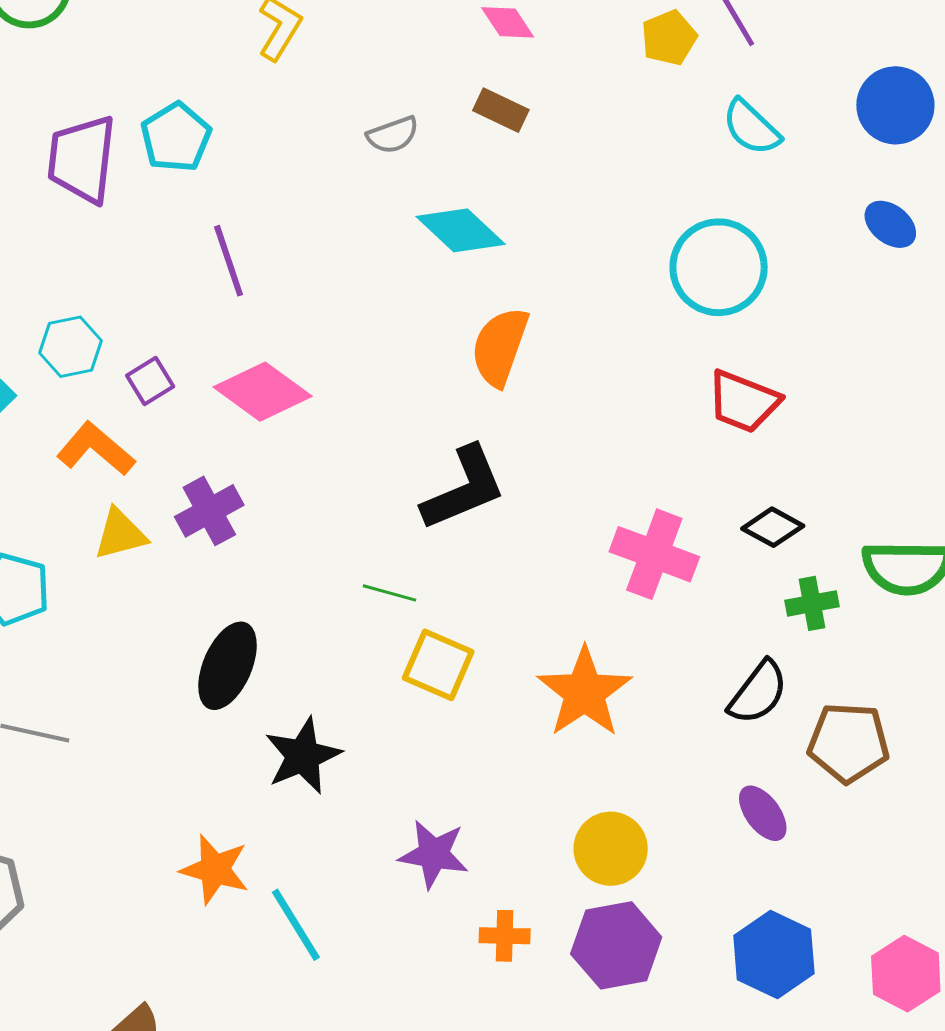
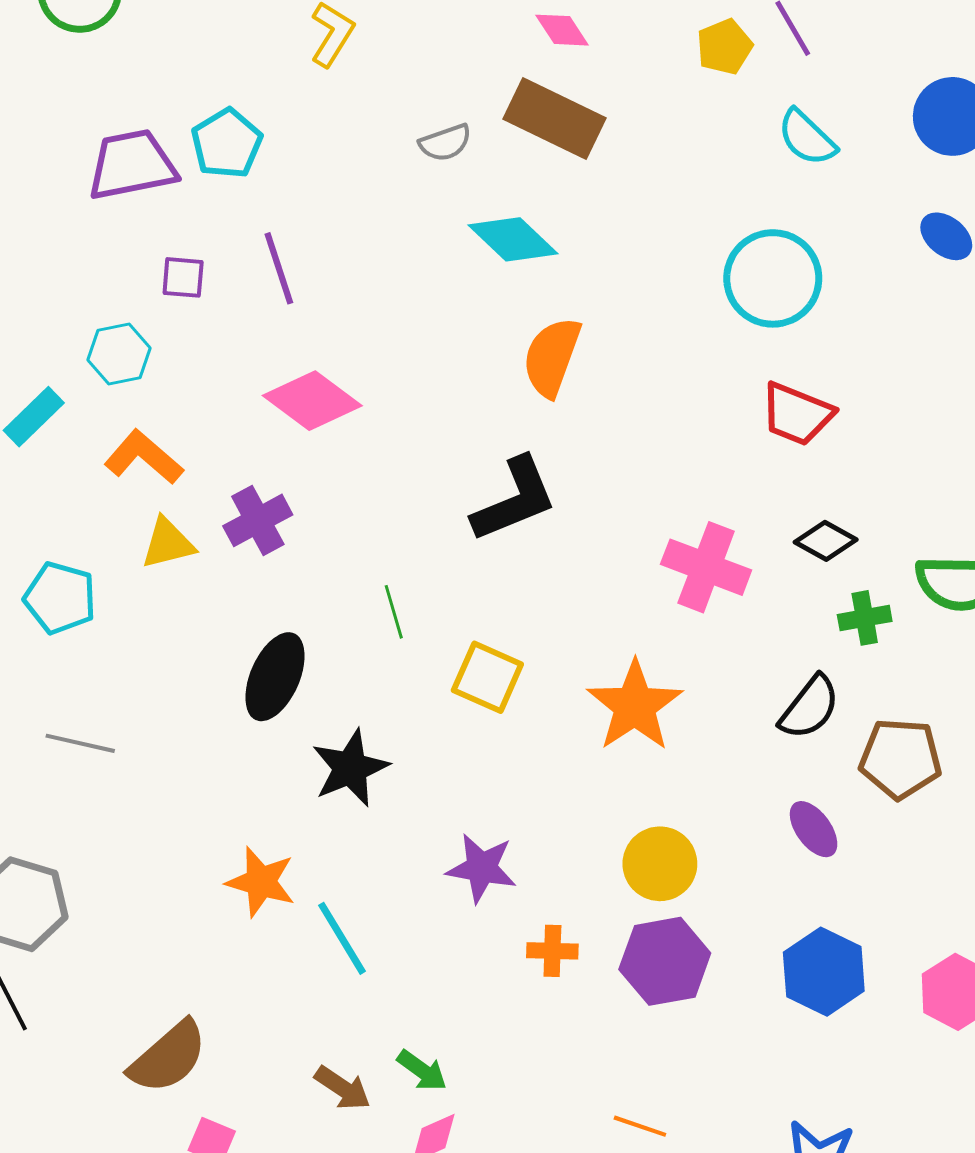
brown rectangle: (501, 110) -> (555, 118), size x1.8
purple trapezoid: (82, 159) -> (132, 165), turned 72
purple square: (150, 381) -> (183, 277), moved, turned 36
green line: (390, 593) -> (394, 612), moved, turned 58

